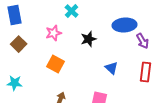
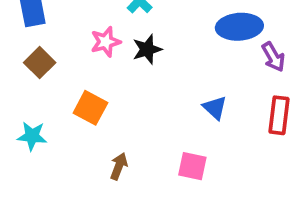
black star: (89, 39) -> (147, 49), moved
orange square: (56, 64) -> (90, 108), moved

